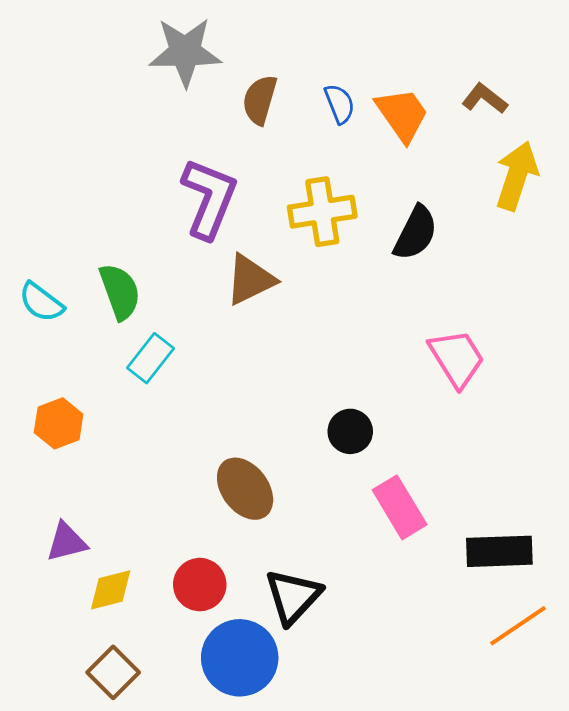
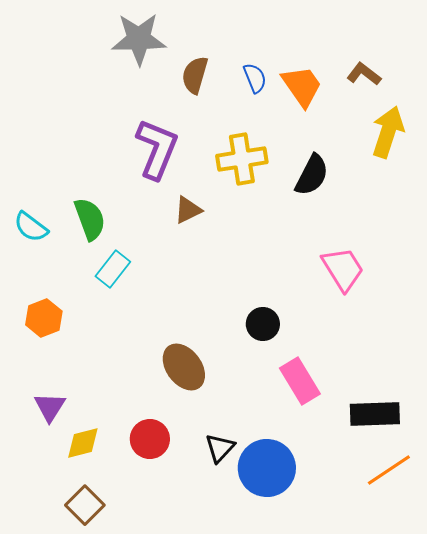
brown triangle: (250, 280) -> (188, 210), size x0.7
purple triangle: (67, 542) -> (50, 407), turned -44
black triangle: (293, 597) -> (220, 448), size x0.7
blue circle: (240, 658) -> (267, 468), moved

